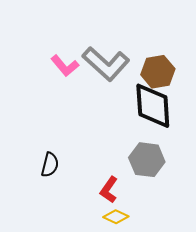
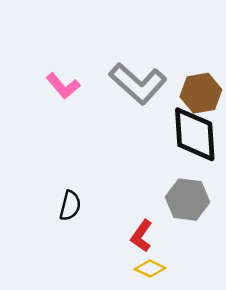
pink L-shape: (65, 66) -> (63, 86), moved

